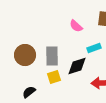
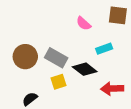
gray rectangle: (52, 56) -> (56, 58), turned -60
black diamond: (77, 66) -> (85, 69), turned 55

